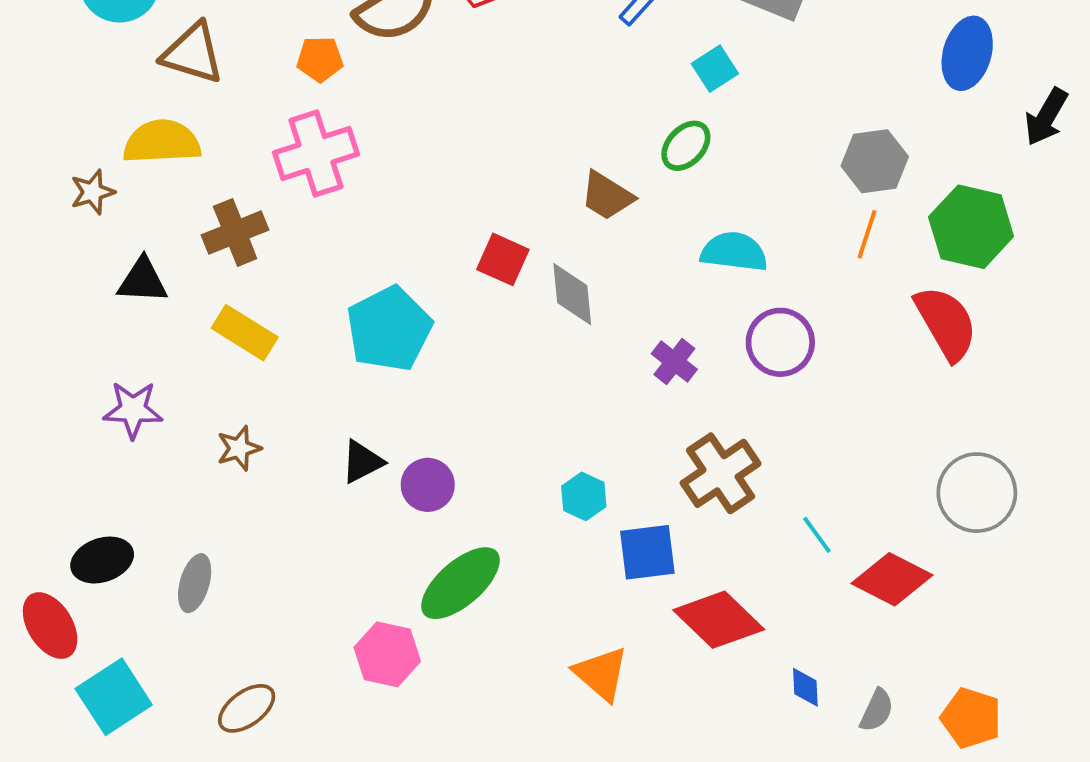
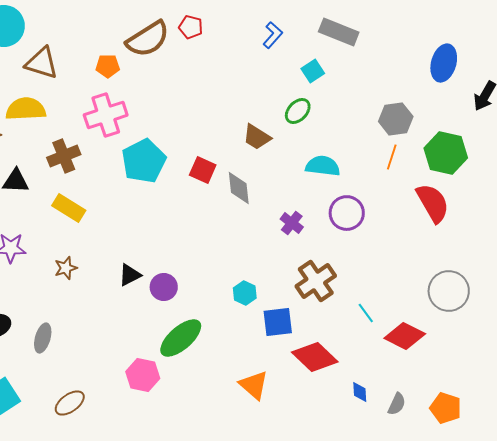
cyan pentagon: (389, 329) -> (144, 161), moved

